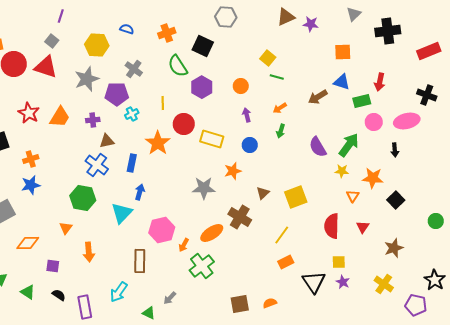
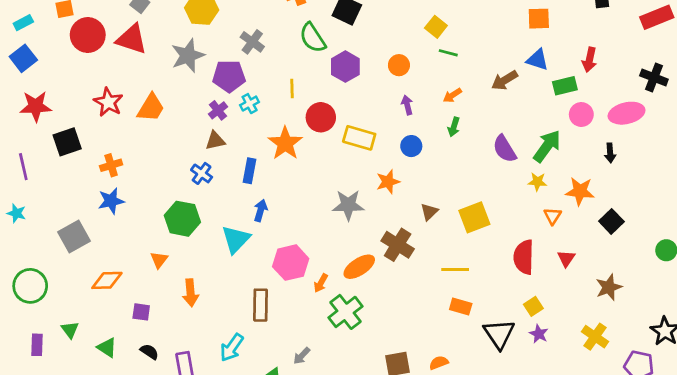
purple cross: (93, 120) -> (218, 110), moved, turned -32
blue cross: (97, 165) -> (202, 173), size x0.7
yellow line: (282, 235) -> (455, 269), turned 54
orange rectangle: (286, 262) -> (461, 306), turned 42
yellow square: (339, 262) -> (533, 306), turned -32

